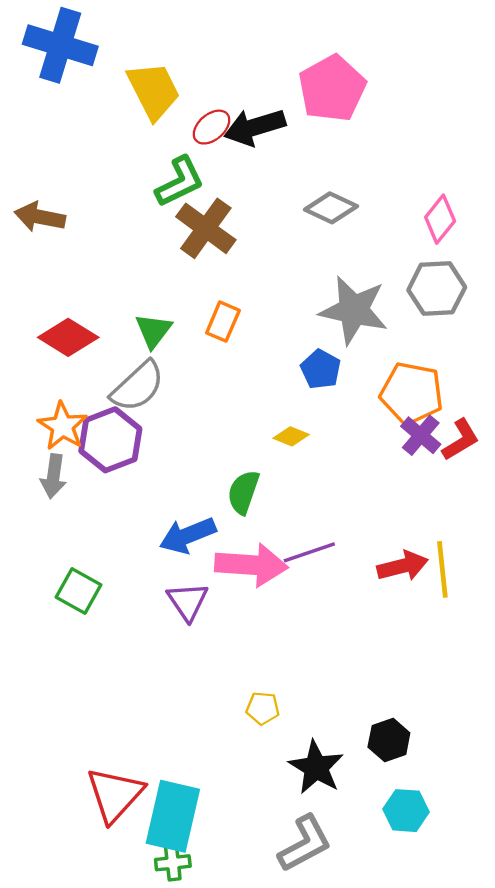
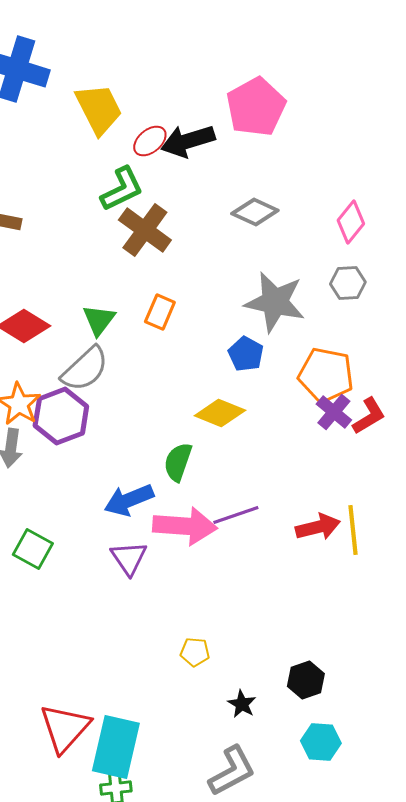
gray hexagon: (437, 289) -> (348, 283), size x0.7
yellow diamond: (291, 436) -> (220, 413), size x1.6
black star: (316, 767) -> (242, 704), size x0.6

